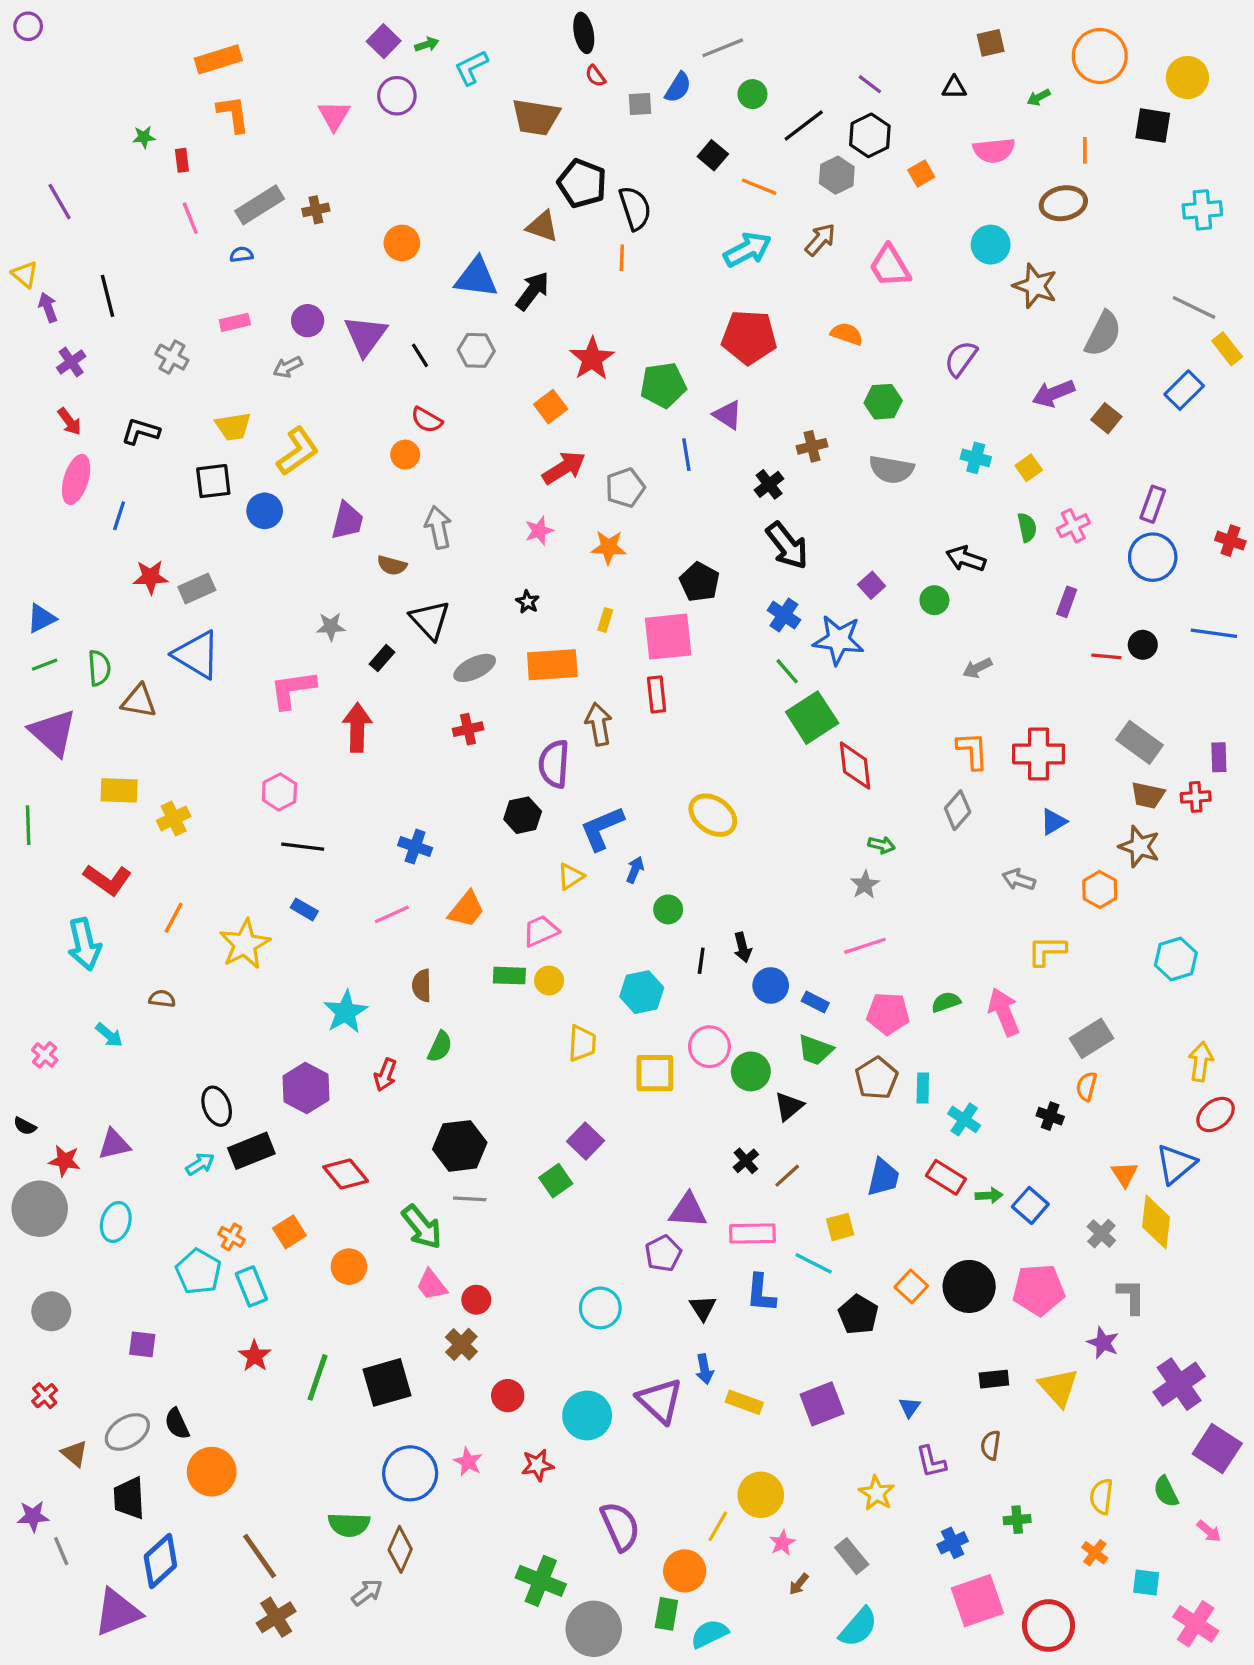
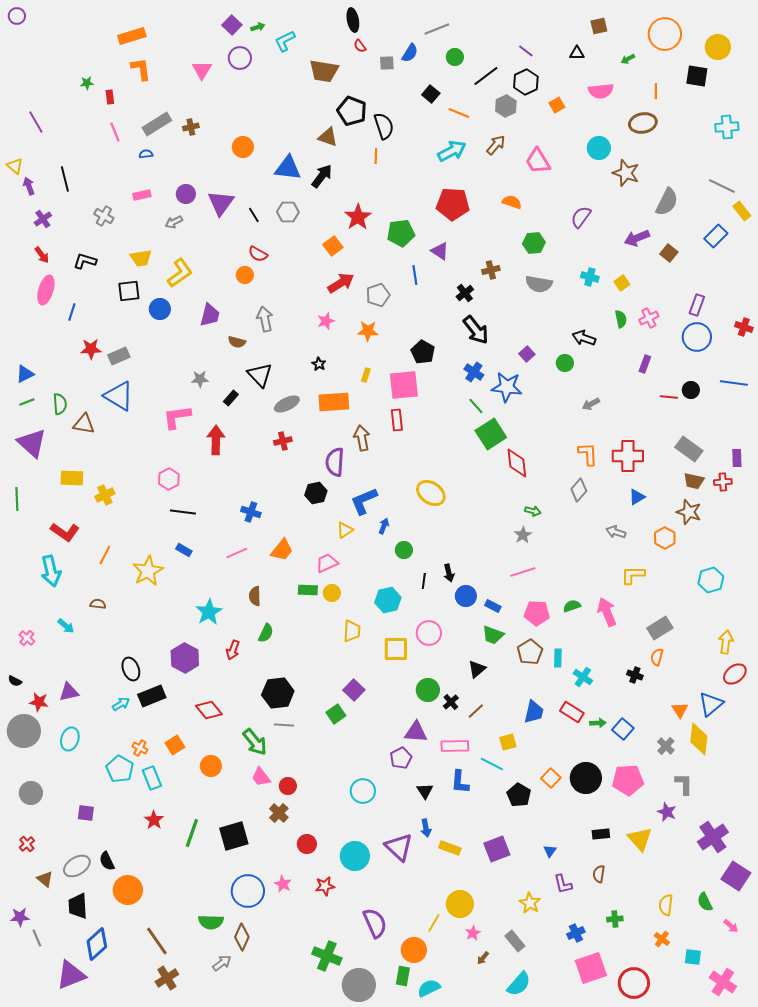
green circle: (751, 1071) -> (428, 690), moved

